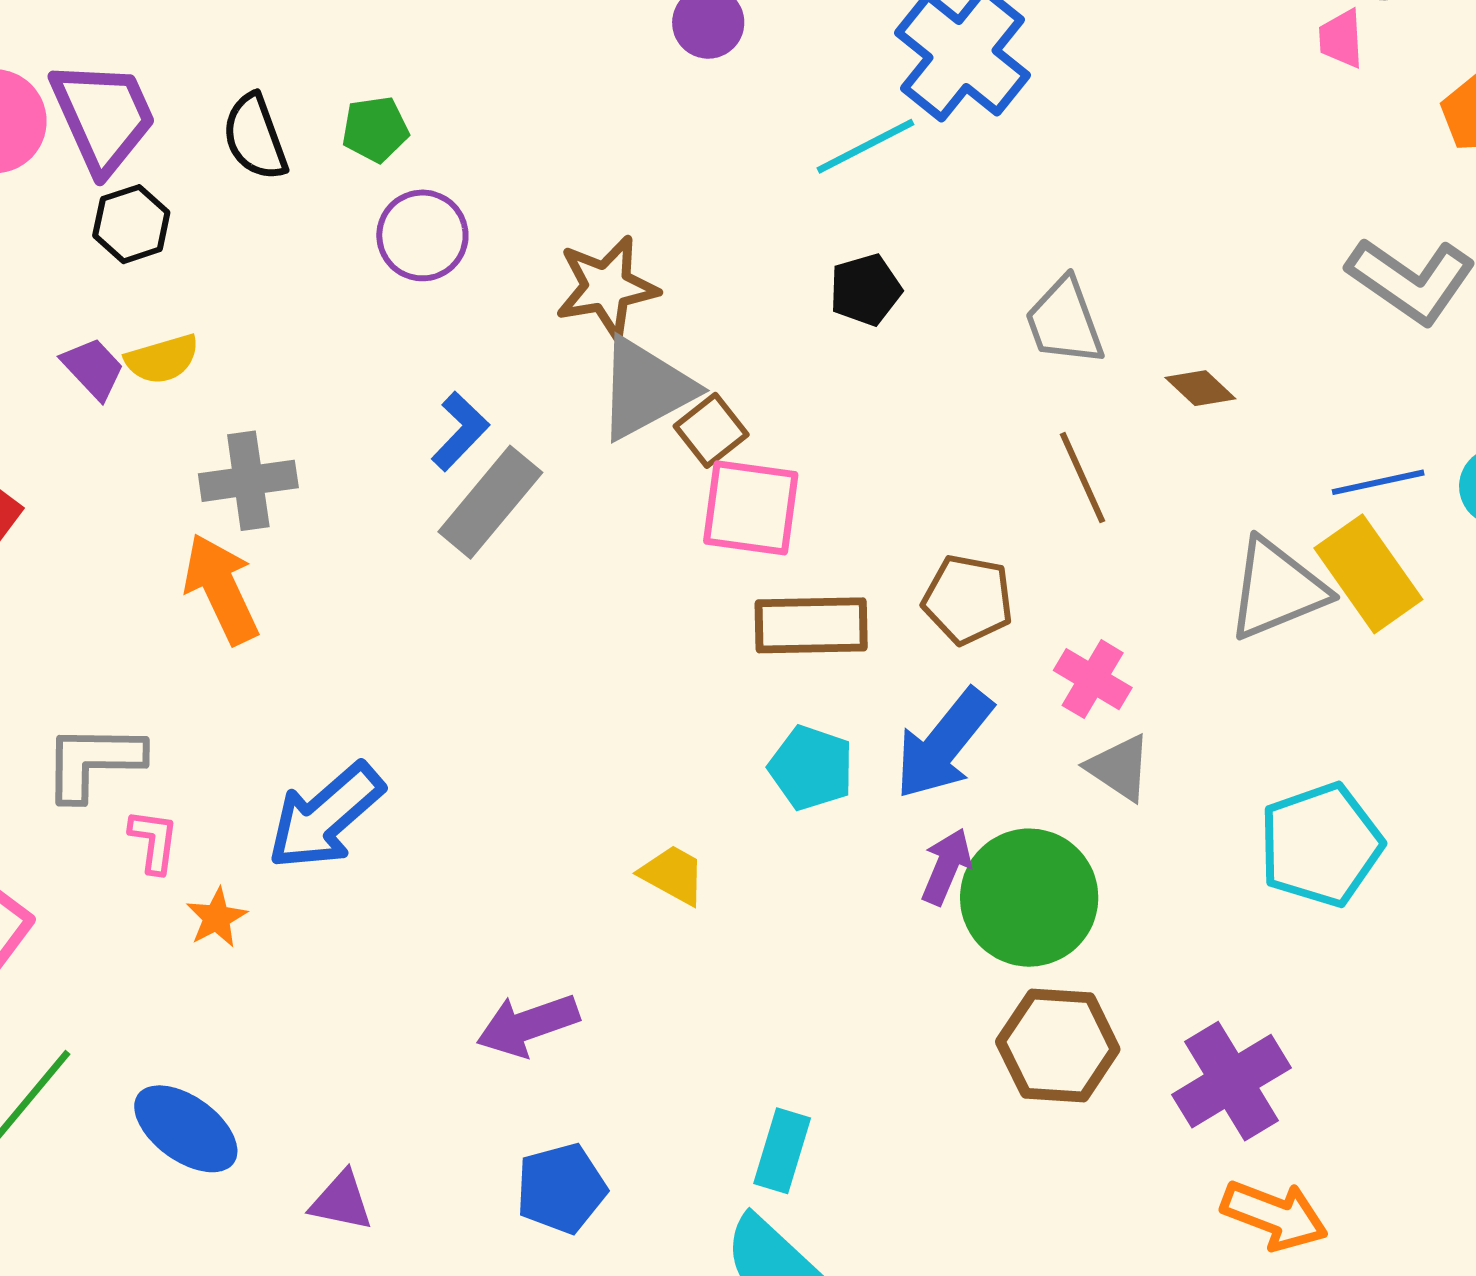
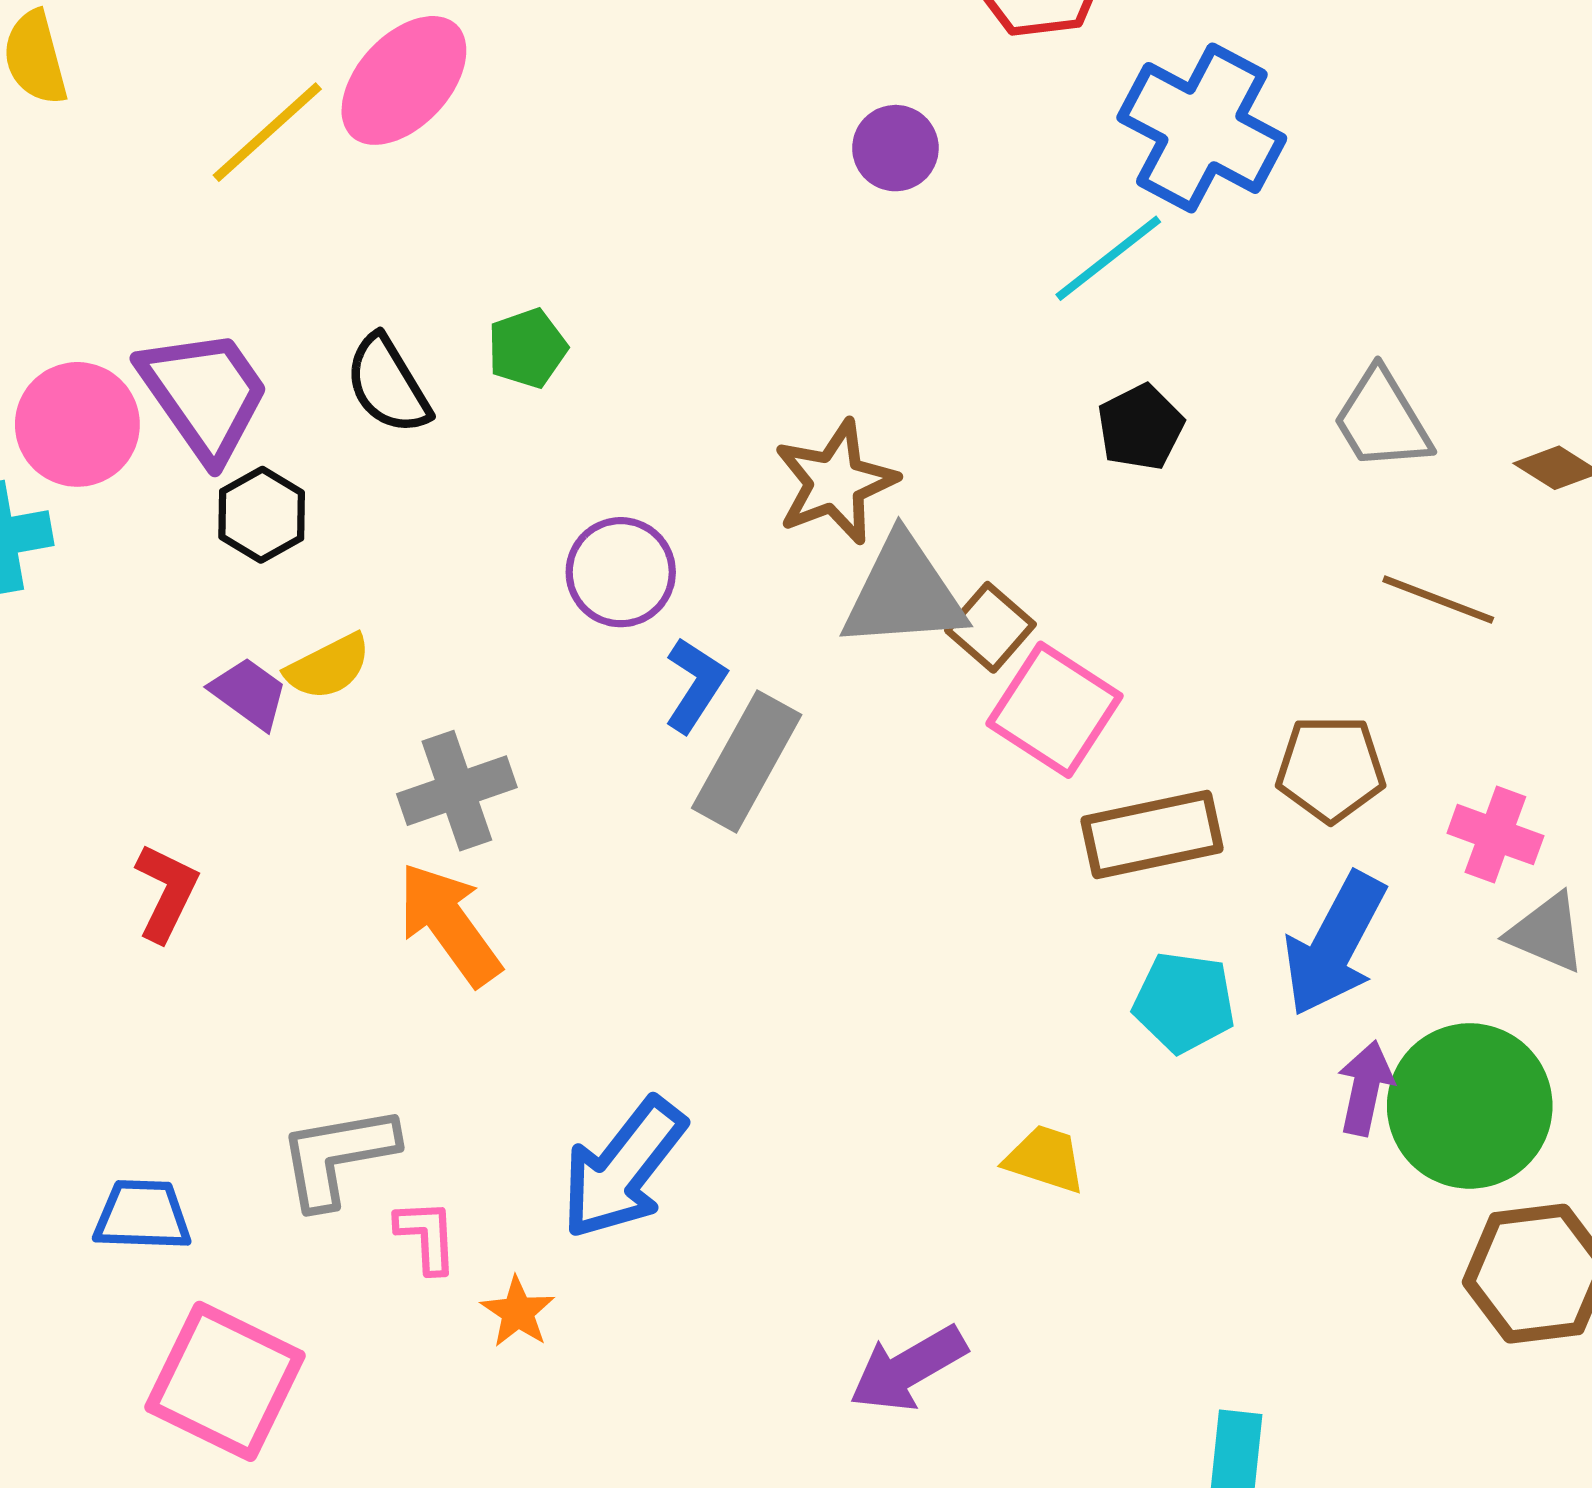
purple circle: (422, 235) -> (621, 572), moved
gray triangle: (645, 389) -> (904, 593), turned 35
brown line: (1082, 478) -> (1438, 600), turned -34
pink square: (751, 508) -> (1055, 710), turned 36

